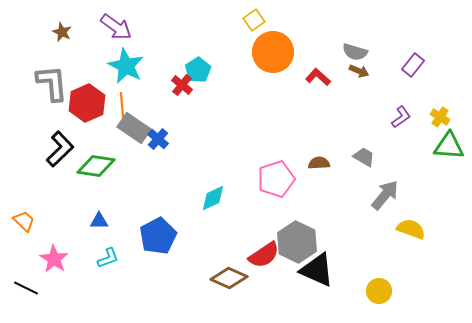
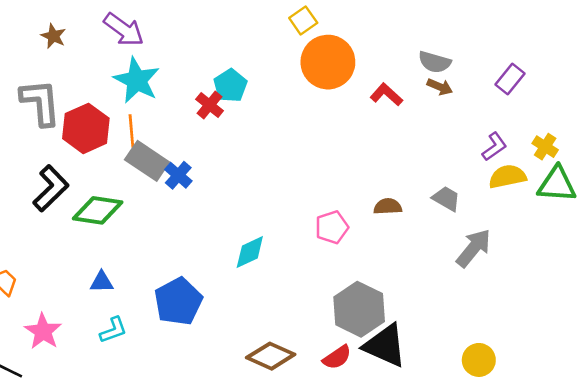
pink pentagon: (276, 179) -> (332, 227), size x0.7
yellow semicircle: (411, 229) -> (507, 177), moved, turned -32
red semicircle: (264, 255) -> (337, 357), moved, size x0.7
yellow circle: (379, 291) -> (479, 360), moved

